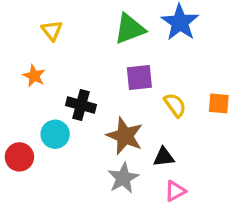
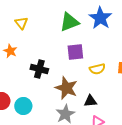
yellow semicircle: (175, 105) -> (97, 69), turned 112
cyan circle: (55, 134) -> (23, 106), moved

